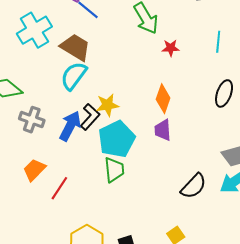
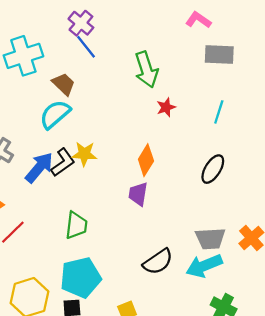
brown trapezoid: (75, 47) -> (64, 84), size x0.7
red star: (171, 48) -> (166, 107), turned -30
cyan pentagon: (117, 139) -> (81, 278), moved

